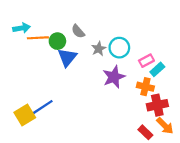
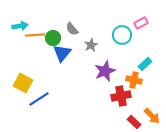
cyan circle: (119, 48) -> (122, 35), moved
pink rectangle: (146, 61) -> (141, 23), moved
red cross: (157, 105) -> (121, 96), moved
yellow square: (25, 115) -> (23, 83), moved, turned -30

